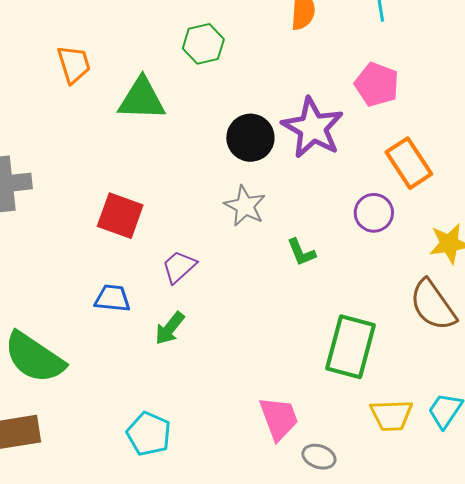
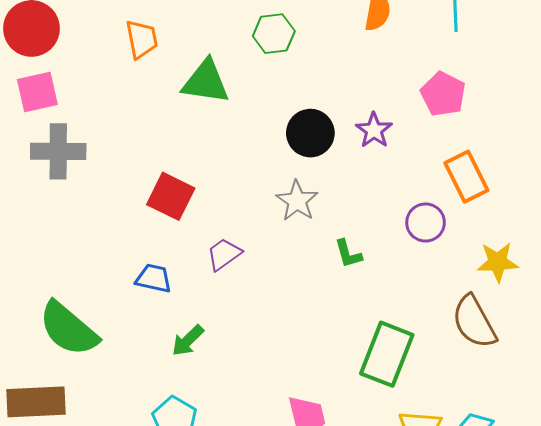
purple star: (313, 128) -> (374, 130), size x0.6
green arrow: (170, 328) -> (188, 340), moved

